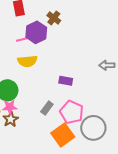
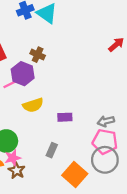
yellow semicircle: (27, 61) -> (33, 105), moved
gray arrow: (107, 65) -> (106, 121), moved
pink pentagon: (72, 112) -> (105, 142), moved

